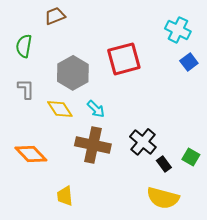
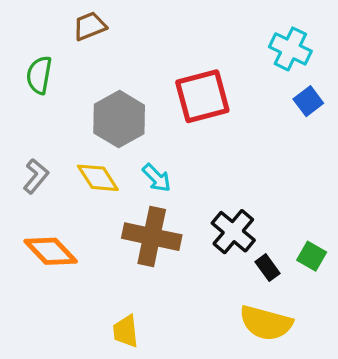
gray L-shape: (26, 89) -> (36, 176), moved, turned 40
yellow trapezoid: (65, 196) -> (126, 331), moved

